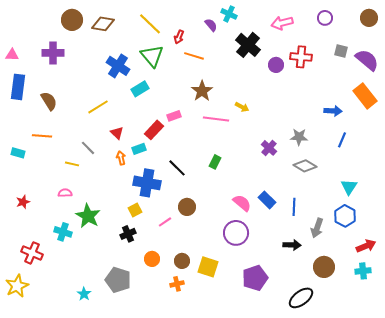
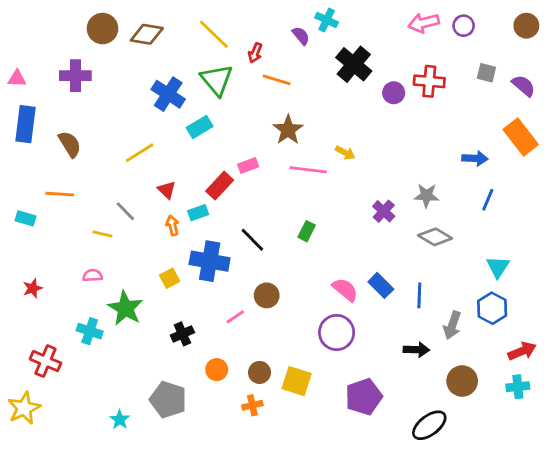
pink arrow: (282, 23) -> (424, 23), moved
purple semicircle: (367, 60) -> (524, 86), size x0.7
yellow square: (135, 210) -> (170, 278), moved

